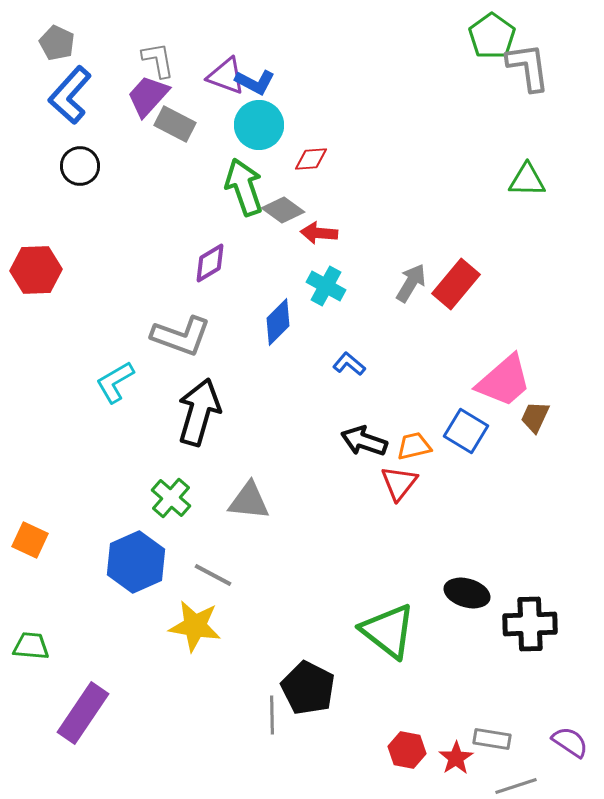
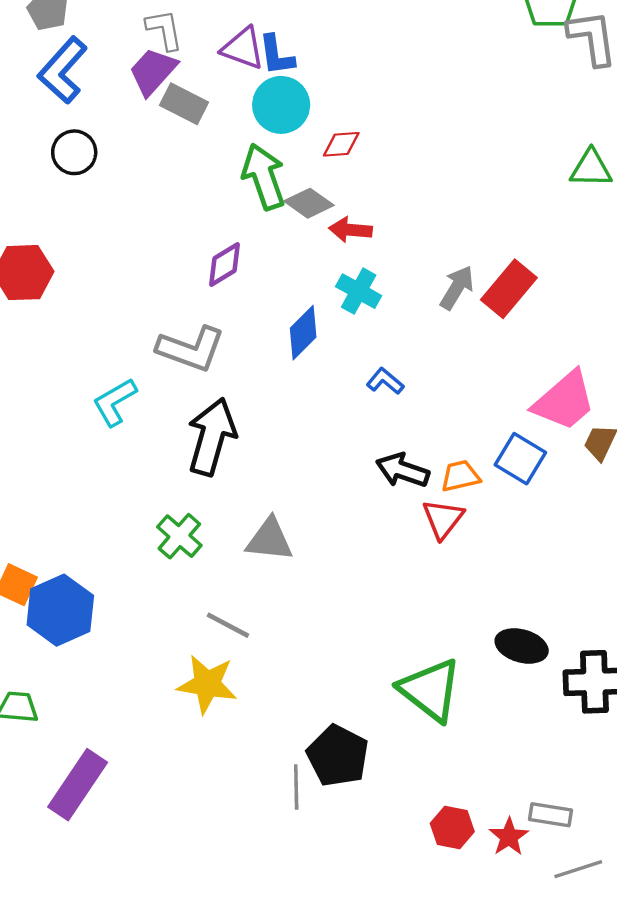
blue L-shape: (255, 82) -> (276, 55), turned 54
blue hexagon: (136, 562) -> (60, 610), moved

